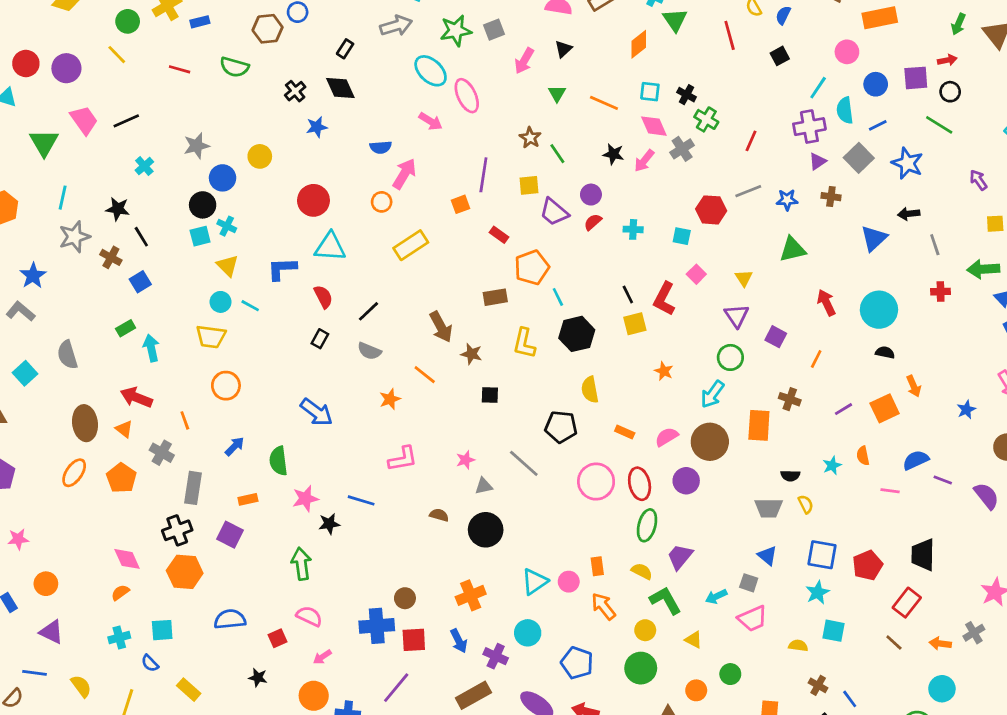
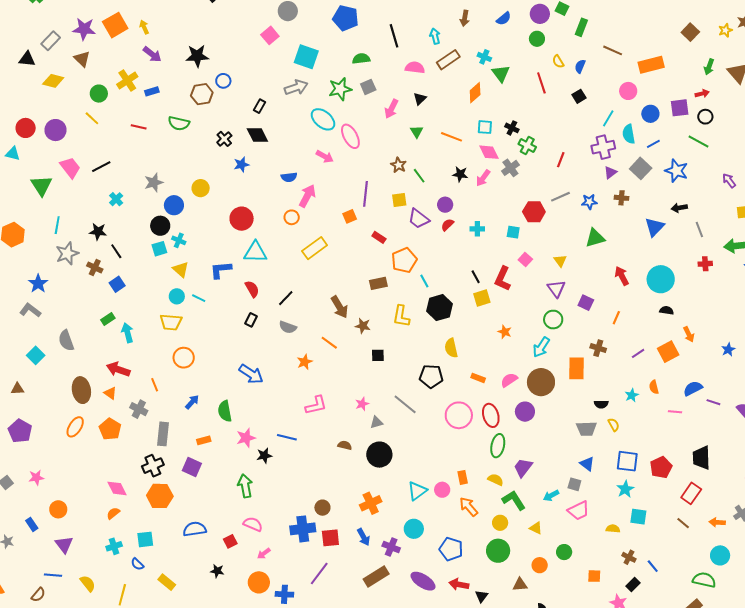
purple triangle: (51, 632) -> (64, 545), turned 30

